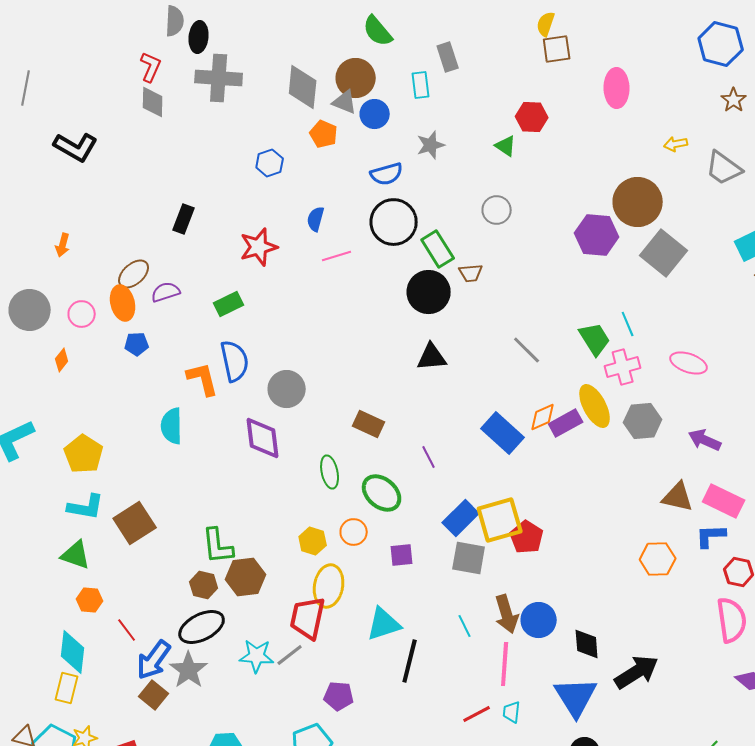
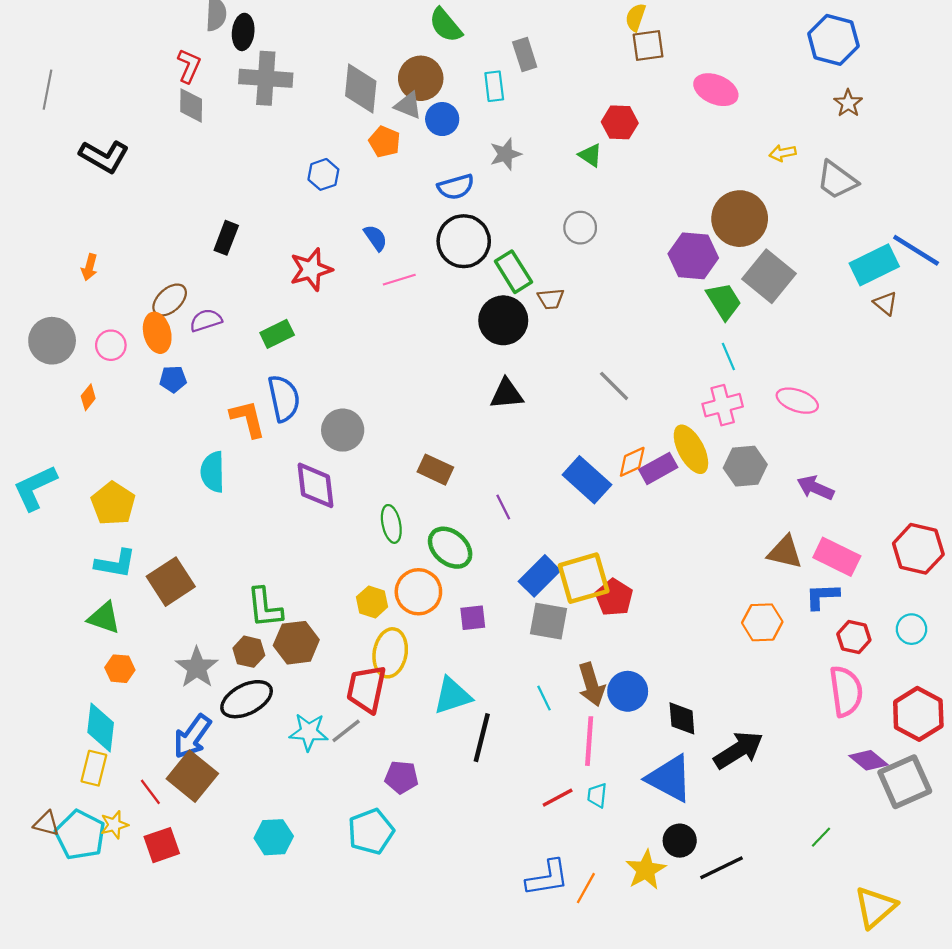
pink ellipse: (617, 88) -> (716, 90), turned -66
blue semicircle: (316, 219) -> (375, 238), turned 130
green trapezoid: (595, 339) -> (724, 301), moved
orange circle: (354, 532) -> (418, 592), size x1.5
red line: (127, 630) -> (150, 792), moved
gray star: (189, 670) -> (197, 668), moved
brown square: (154, 695) -> (192, 776), size x1.5
blue triangle: (576, 697) -> (669, 778), turned -30

